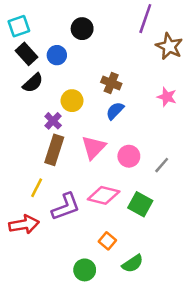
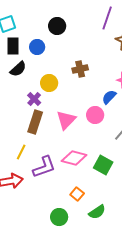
black rectangle: (27, 54) -> (13, 46), turned 42
brown cross: (111, 83) -> (80, 69), turned -35
blue semicircle: (115, 111) -> (109, 97), moved
pink circle: (129, 156) -> (95, 115), moved

